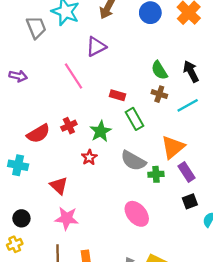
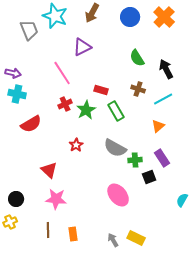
green semicircle: (159, 70) -> (137, 58), moved
red cross: (69, 126) -> (65, 104), moved
green star: (101, 131) -> (86, 110), moved
orange triangle: (173, 147) -> (158, 126), moved, size x0.6
cyan cross: (18, 165) -> (17, 94), moved
black square: (190, 201) -> (149, 177), moved

